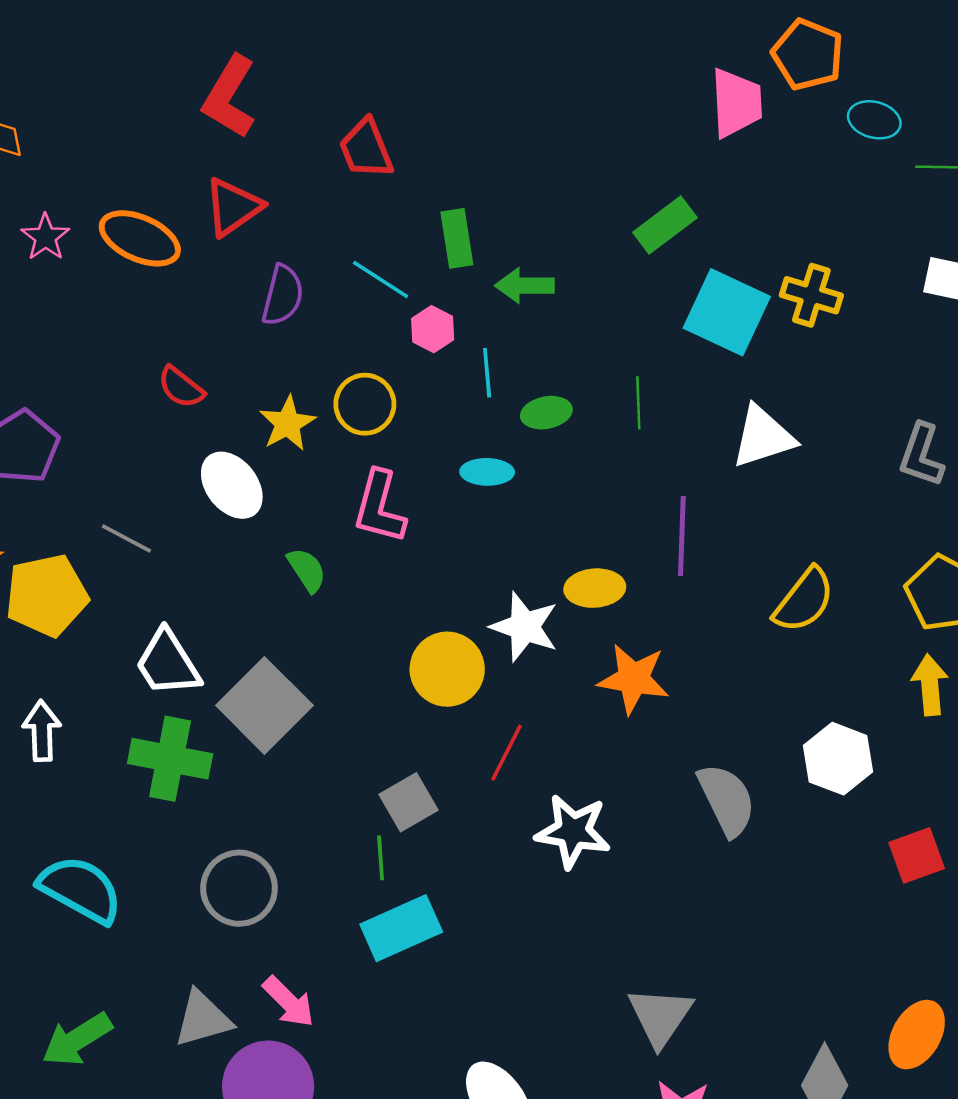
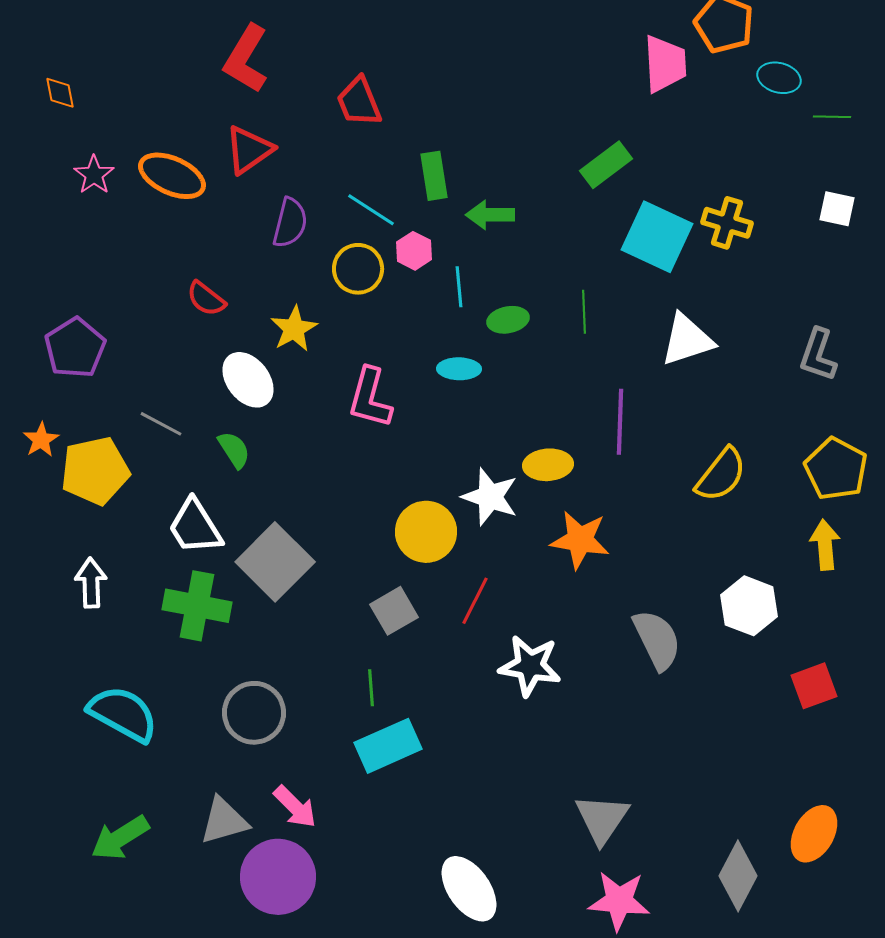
yellow circle: (365, 404) -> (358, 269), moved
green semicircle: (307, 570) -> (234, 450), moved
gray square: (408, 802) -> (394, 611), moved

